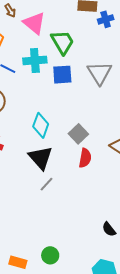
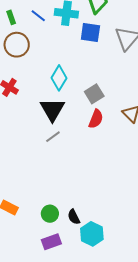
black semicircle: (109, 229) -> (74, 217), moved
green circle: (50, 255) -> (50, 214), moved

